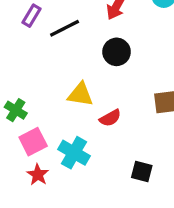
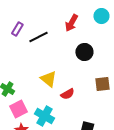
black circle: (117, 52) -> (84, 52), moved
yellow triangle: (80, 94) -> (48, 79), turned 30

